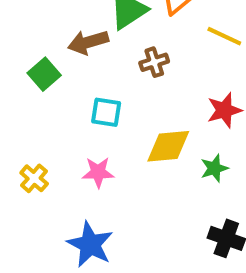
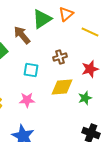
brown arrow: (88, 42) -> (22, 35), turned 66
brown cross: (154, 62) -> (60, 57), moved

